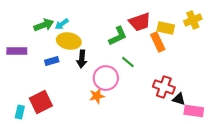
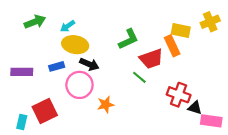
red trapezoid: (140, 22) -> (151, 59), moved
green arrow: (44, 25) -> (35, 22), moved
purple rectangle: (17, 51) -> (22, 72), moved
black arrow: (82, 59) -> (89, 64), turned -72
green line: (128, 62) -> (139, 77), moved
pink circle: (106, 78) -> (79, 85), moved

